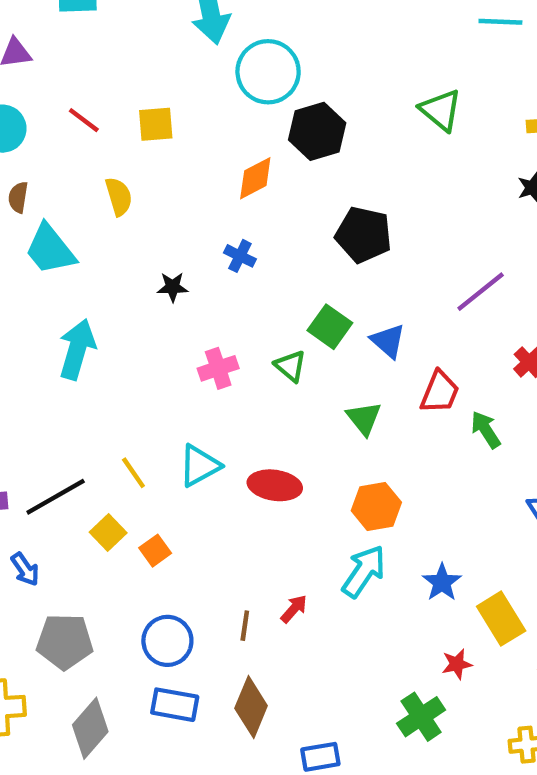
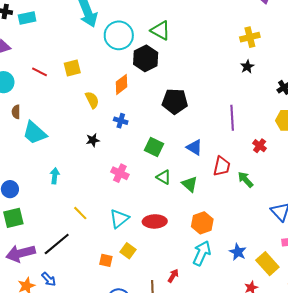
green triangle: (441, 110) -> (160, 30), moved
yellow semicircle: (119, 196) -> (92, 100), moved
purple line: (481, 292) -> (232, 118), turned -45
green square: (330, 327) -> (154, 147), moved
cyan arrow: (77, 349) -> (55, 176), size x0.6
green triangle: (290, 366) -> (164, 177), moved
pink cross: (218, 368) -> (120, 173), turned -36
yellow line: (133, 473) -> (80, 213), moved
yellow square: (108, 533) -> (128, 251), moved
orange square: (155, 551) -> (106, 260), turned -32

